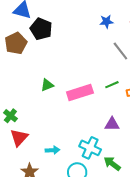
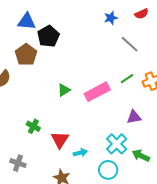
black pentagon: (41, 29) -> (48, 36), turned 30
red triangle: (19, 138) -> (60, 140), moved
cyan cross: (90, 148) -> (117, 144), turned 30

